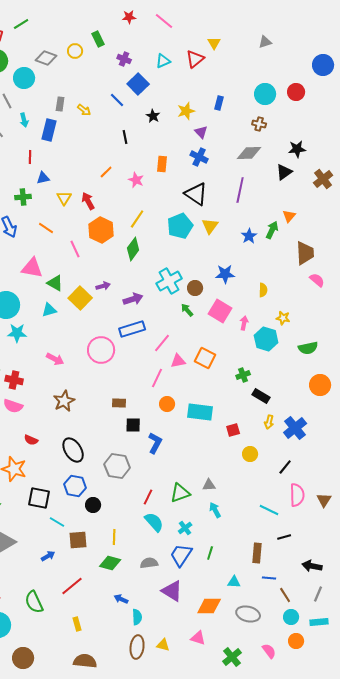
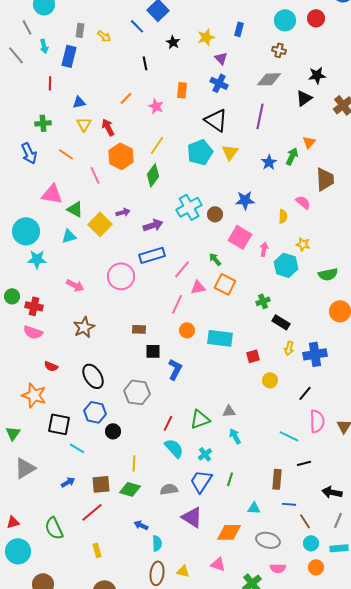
blue triangle: (43, 178) -> (79, 102), moved
pink semicircle: (317, 280) -> (303, 202), moved
green arrow: (187, 310) -> (215, 259), moved
blue cross: (295, 428) -> (315, 354), turned 30
brown square: (78, 540) -> (101, 484), moved
pink semicircle: (269, 651) -> (278, 568), moved, turned 126

